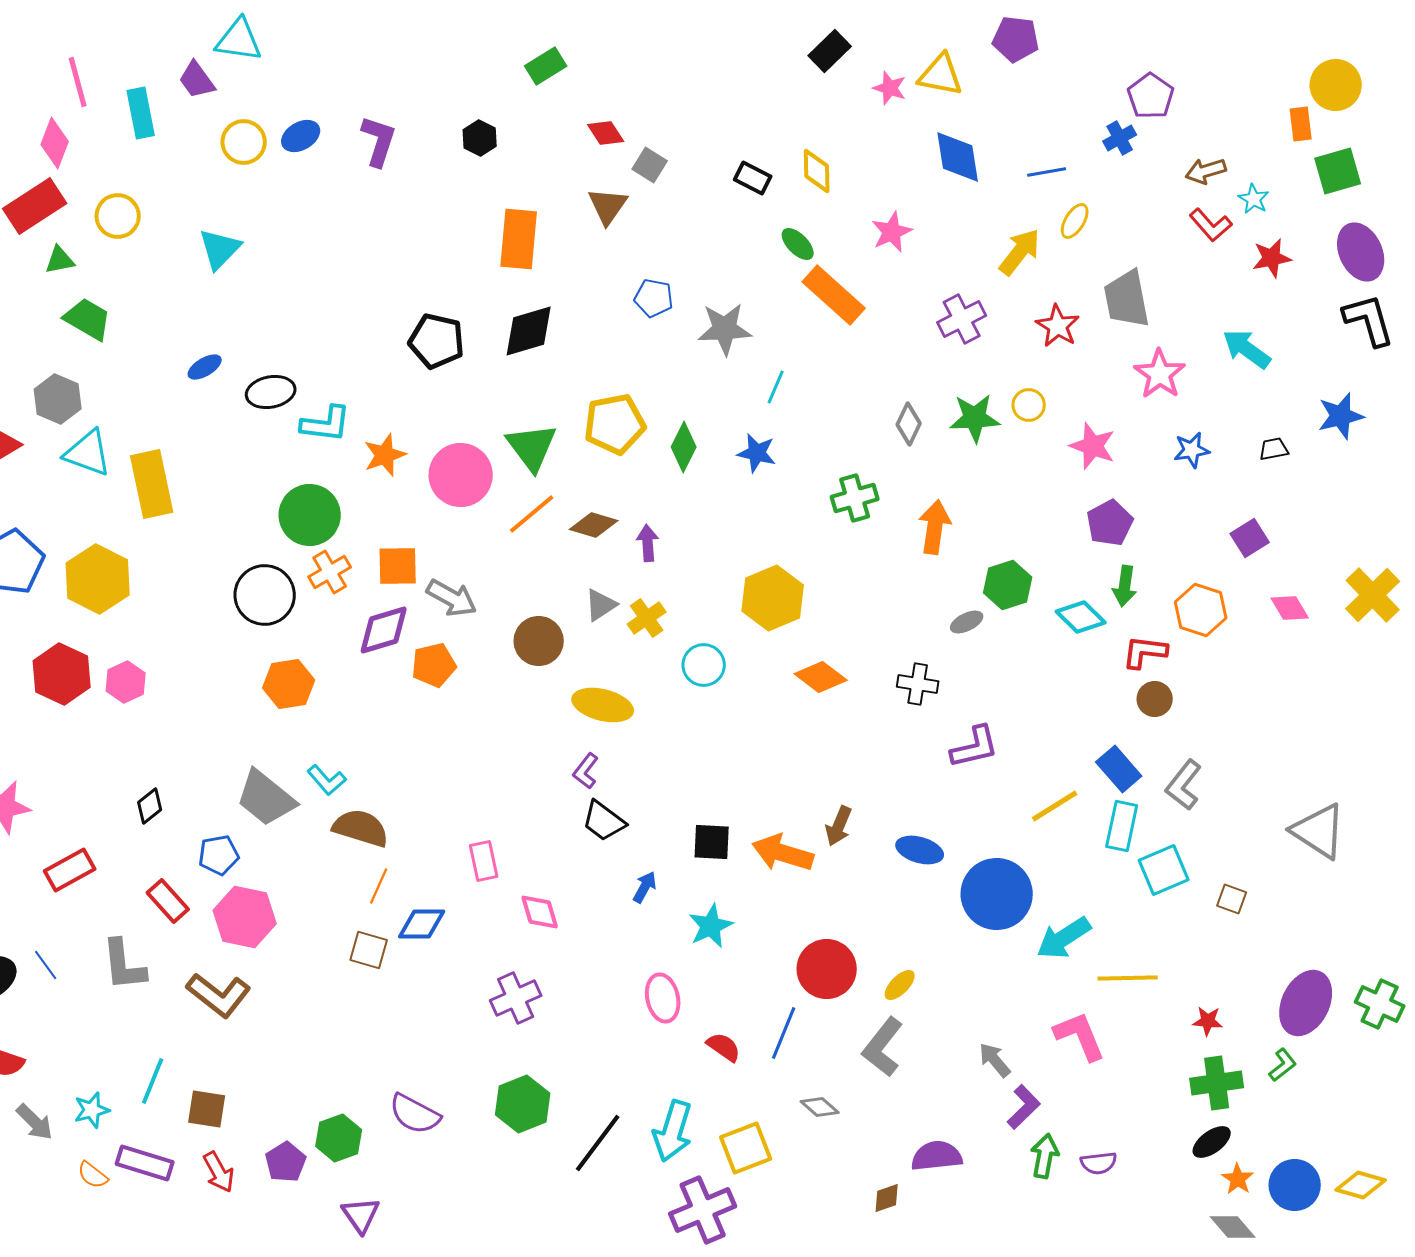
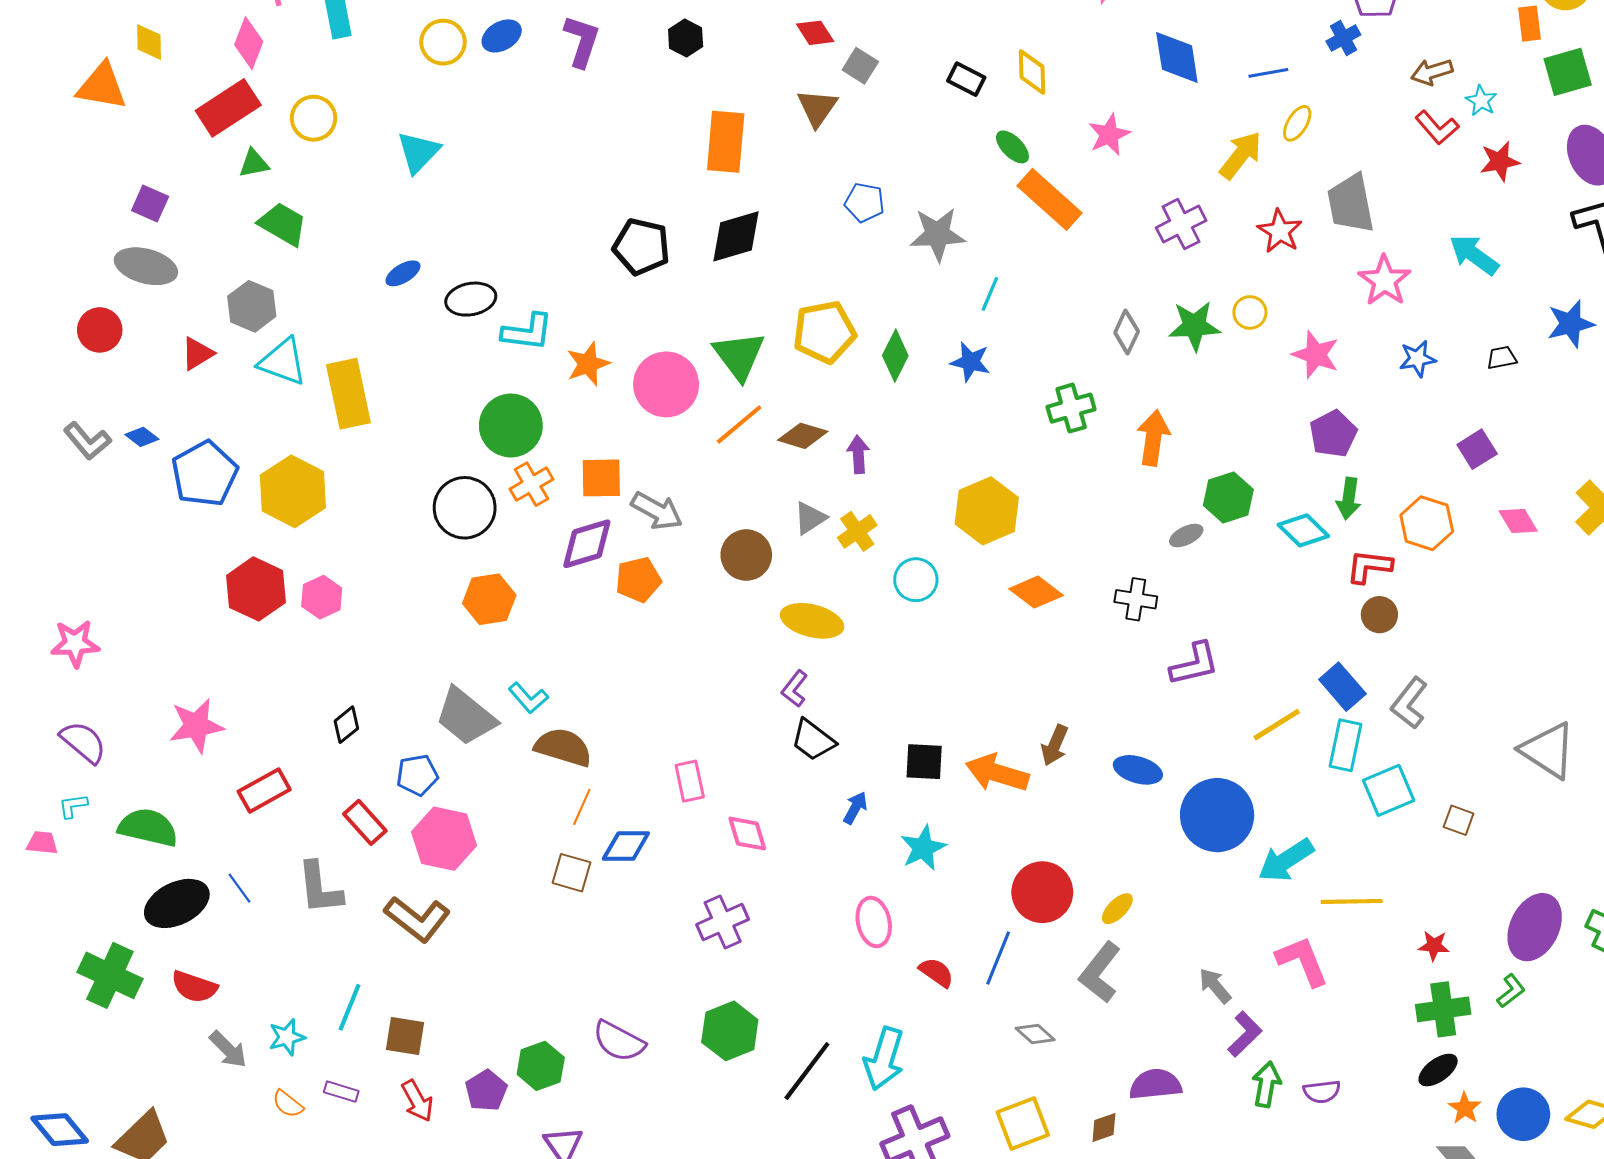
yellow square: (746, 1148) -> (1023, 1123), moved
purple rectangle: (145, 1163) -> (341, 1092), size x0.6

